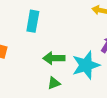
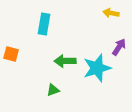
green triangle: (54, 83) -> (53, 90), moved

